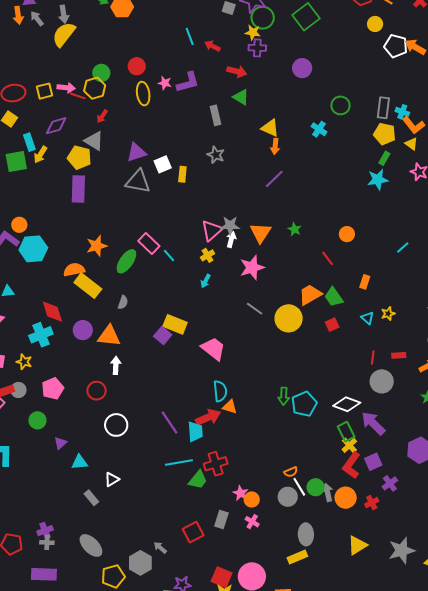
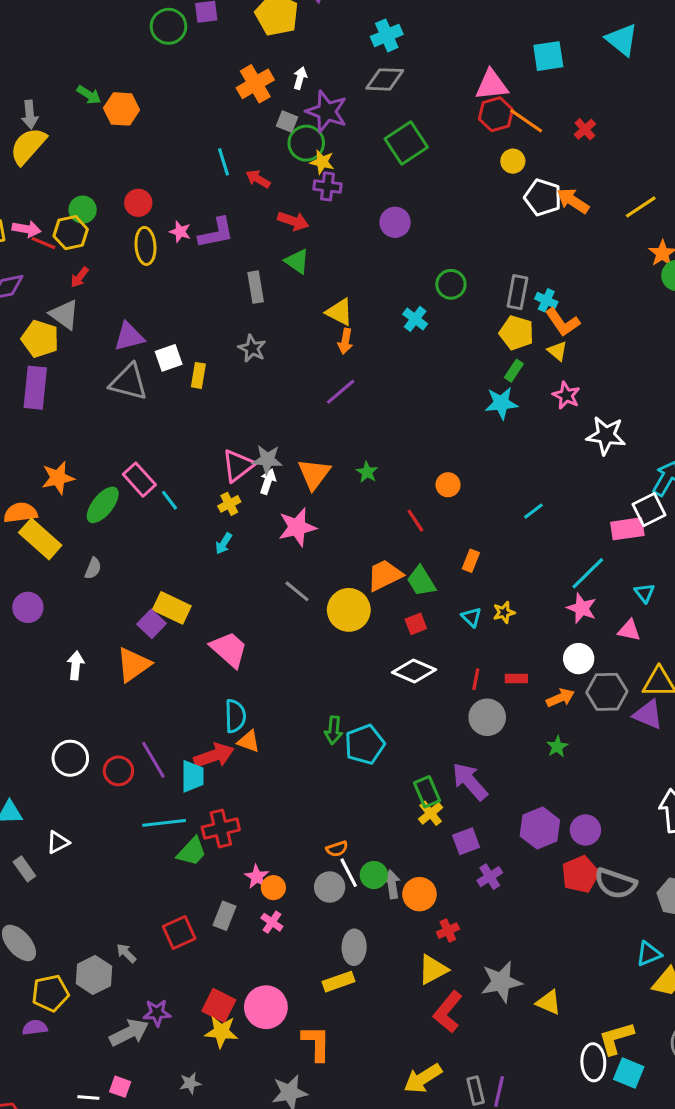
green circle: (263, 18) -> (306, 143), moved
orange triangle: (109, 336) -> (133, 665), moved, turned -45
red circle: (97, 391) -> (118, 771), moved
white diamond: (347, 404) -> (414, 671), moved
red L-shape: (352, 465) -> (448, 1012), moved
red cross: (372, 503) -> (448, 931), moved

